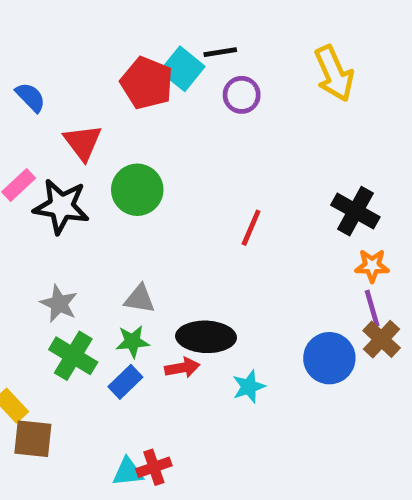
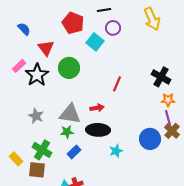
cyan square: (182, 69) -> (95, 42), moved
black star: (61, 206) -> (37, 75), turned 30
gray triangle: (140, 299) -> (70, 114), size x1.6
green cross: (73, 356) -> (42, 150), moved
red arrow: (182, 368) -> (97, 108), moved
blue rectangle: (125, 382) -> (74, 152), moved
brown square: (33, 439) -> (37, 170), moved

